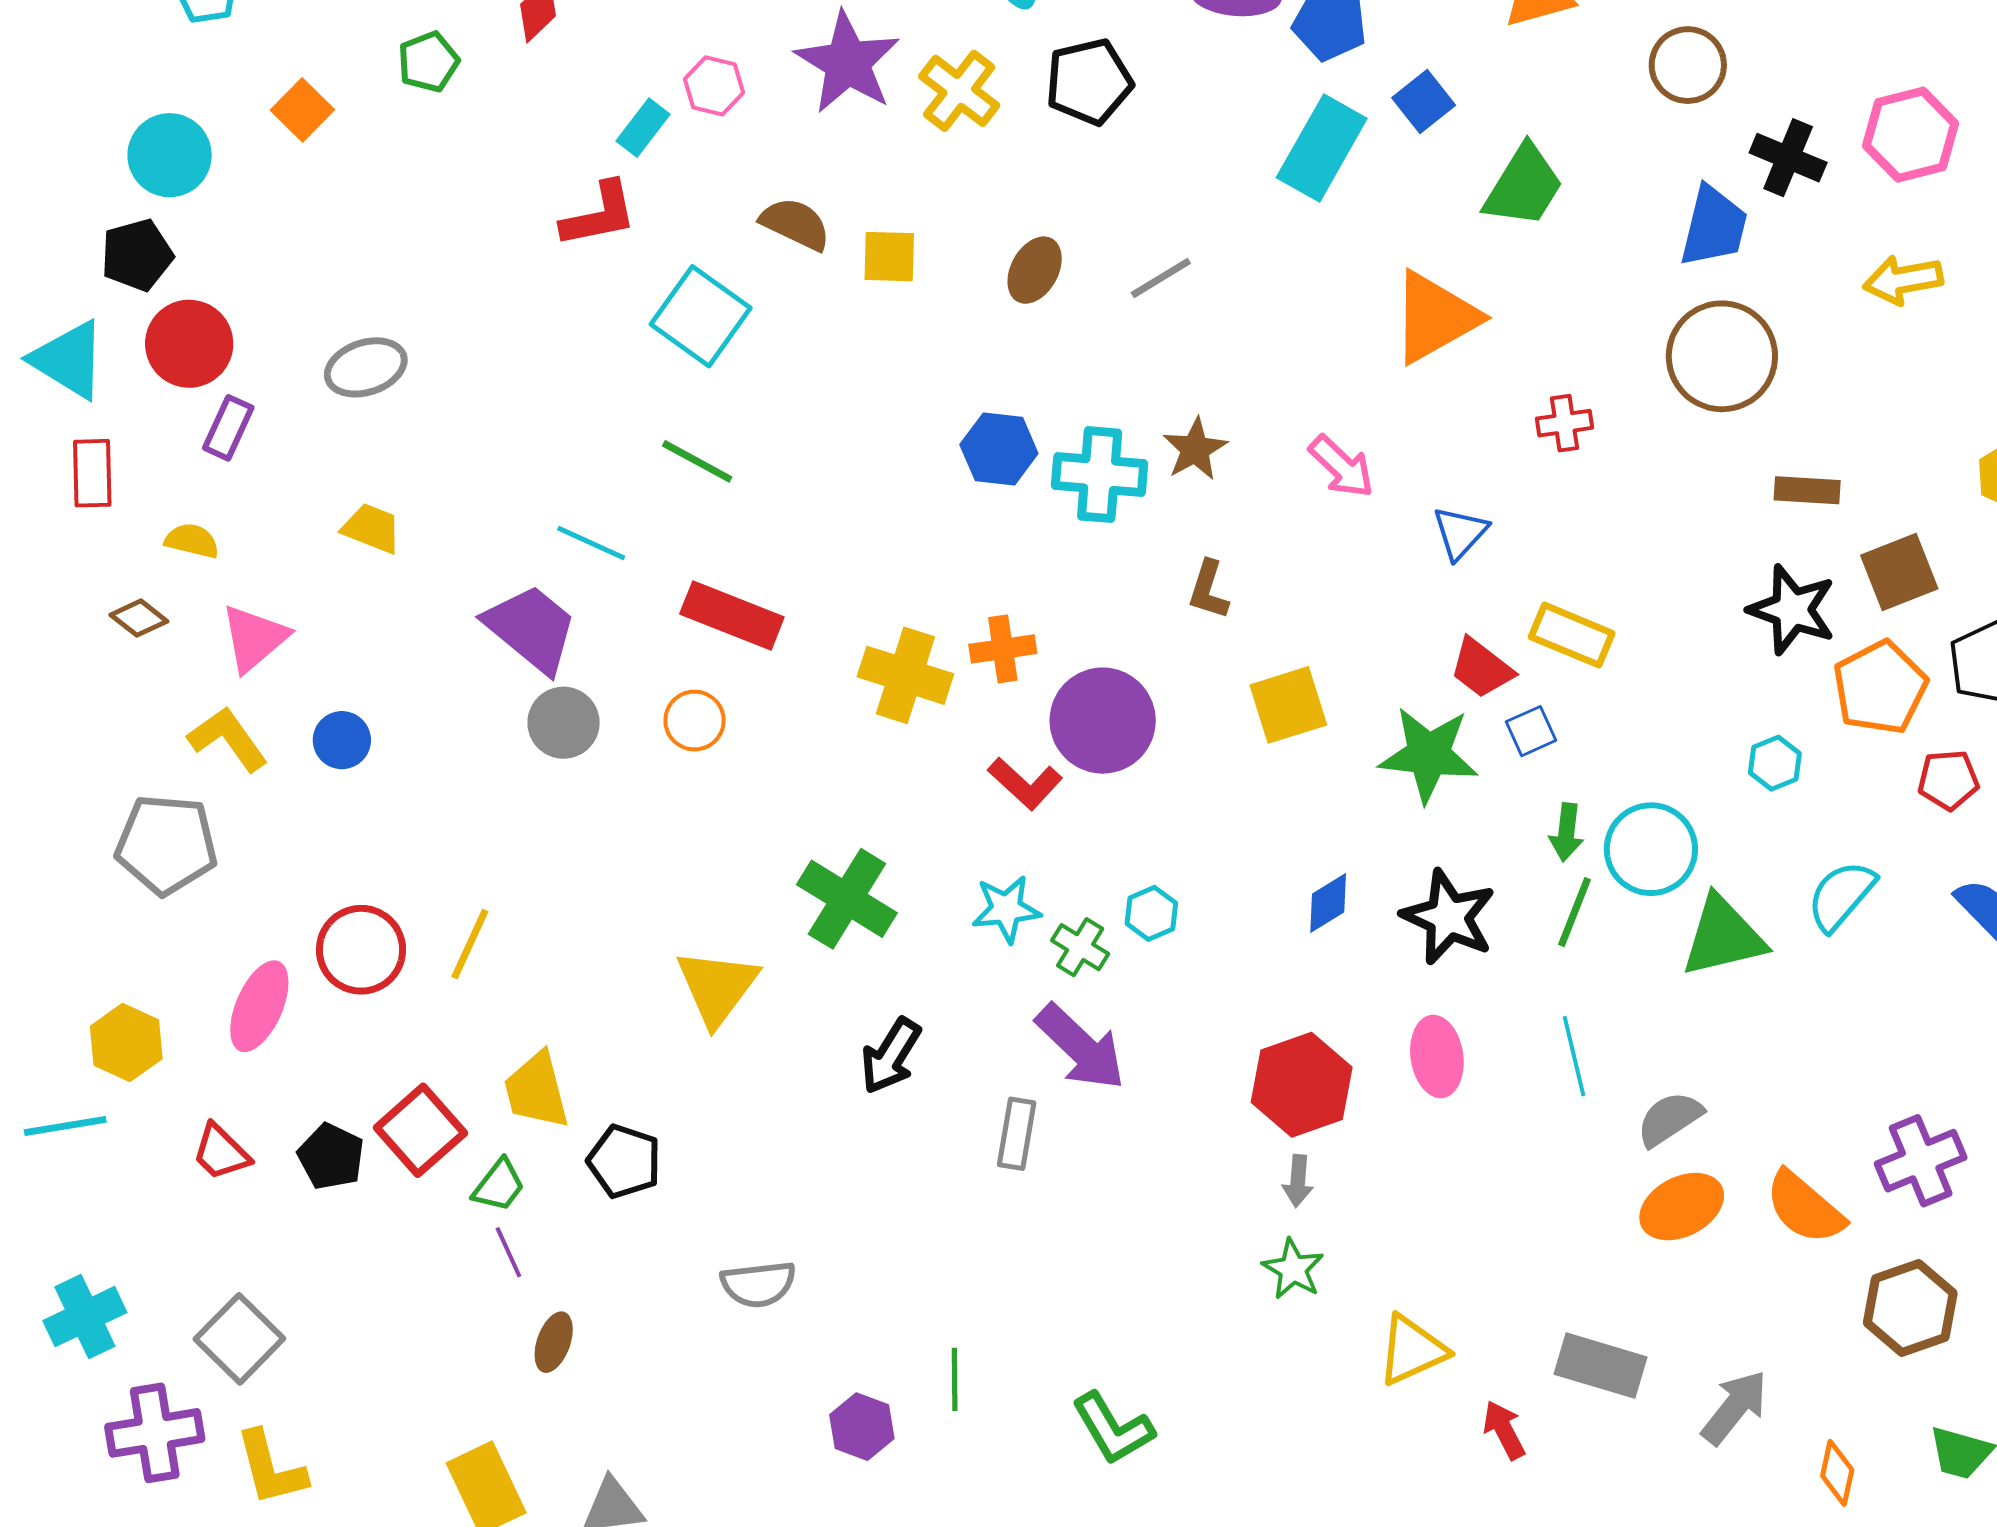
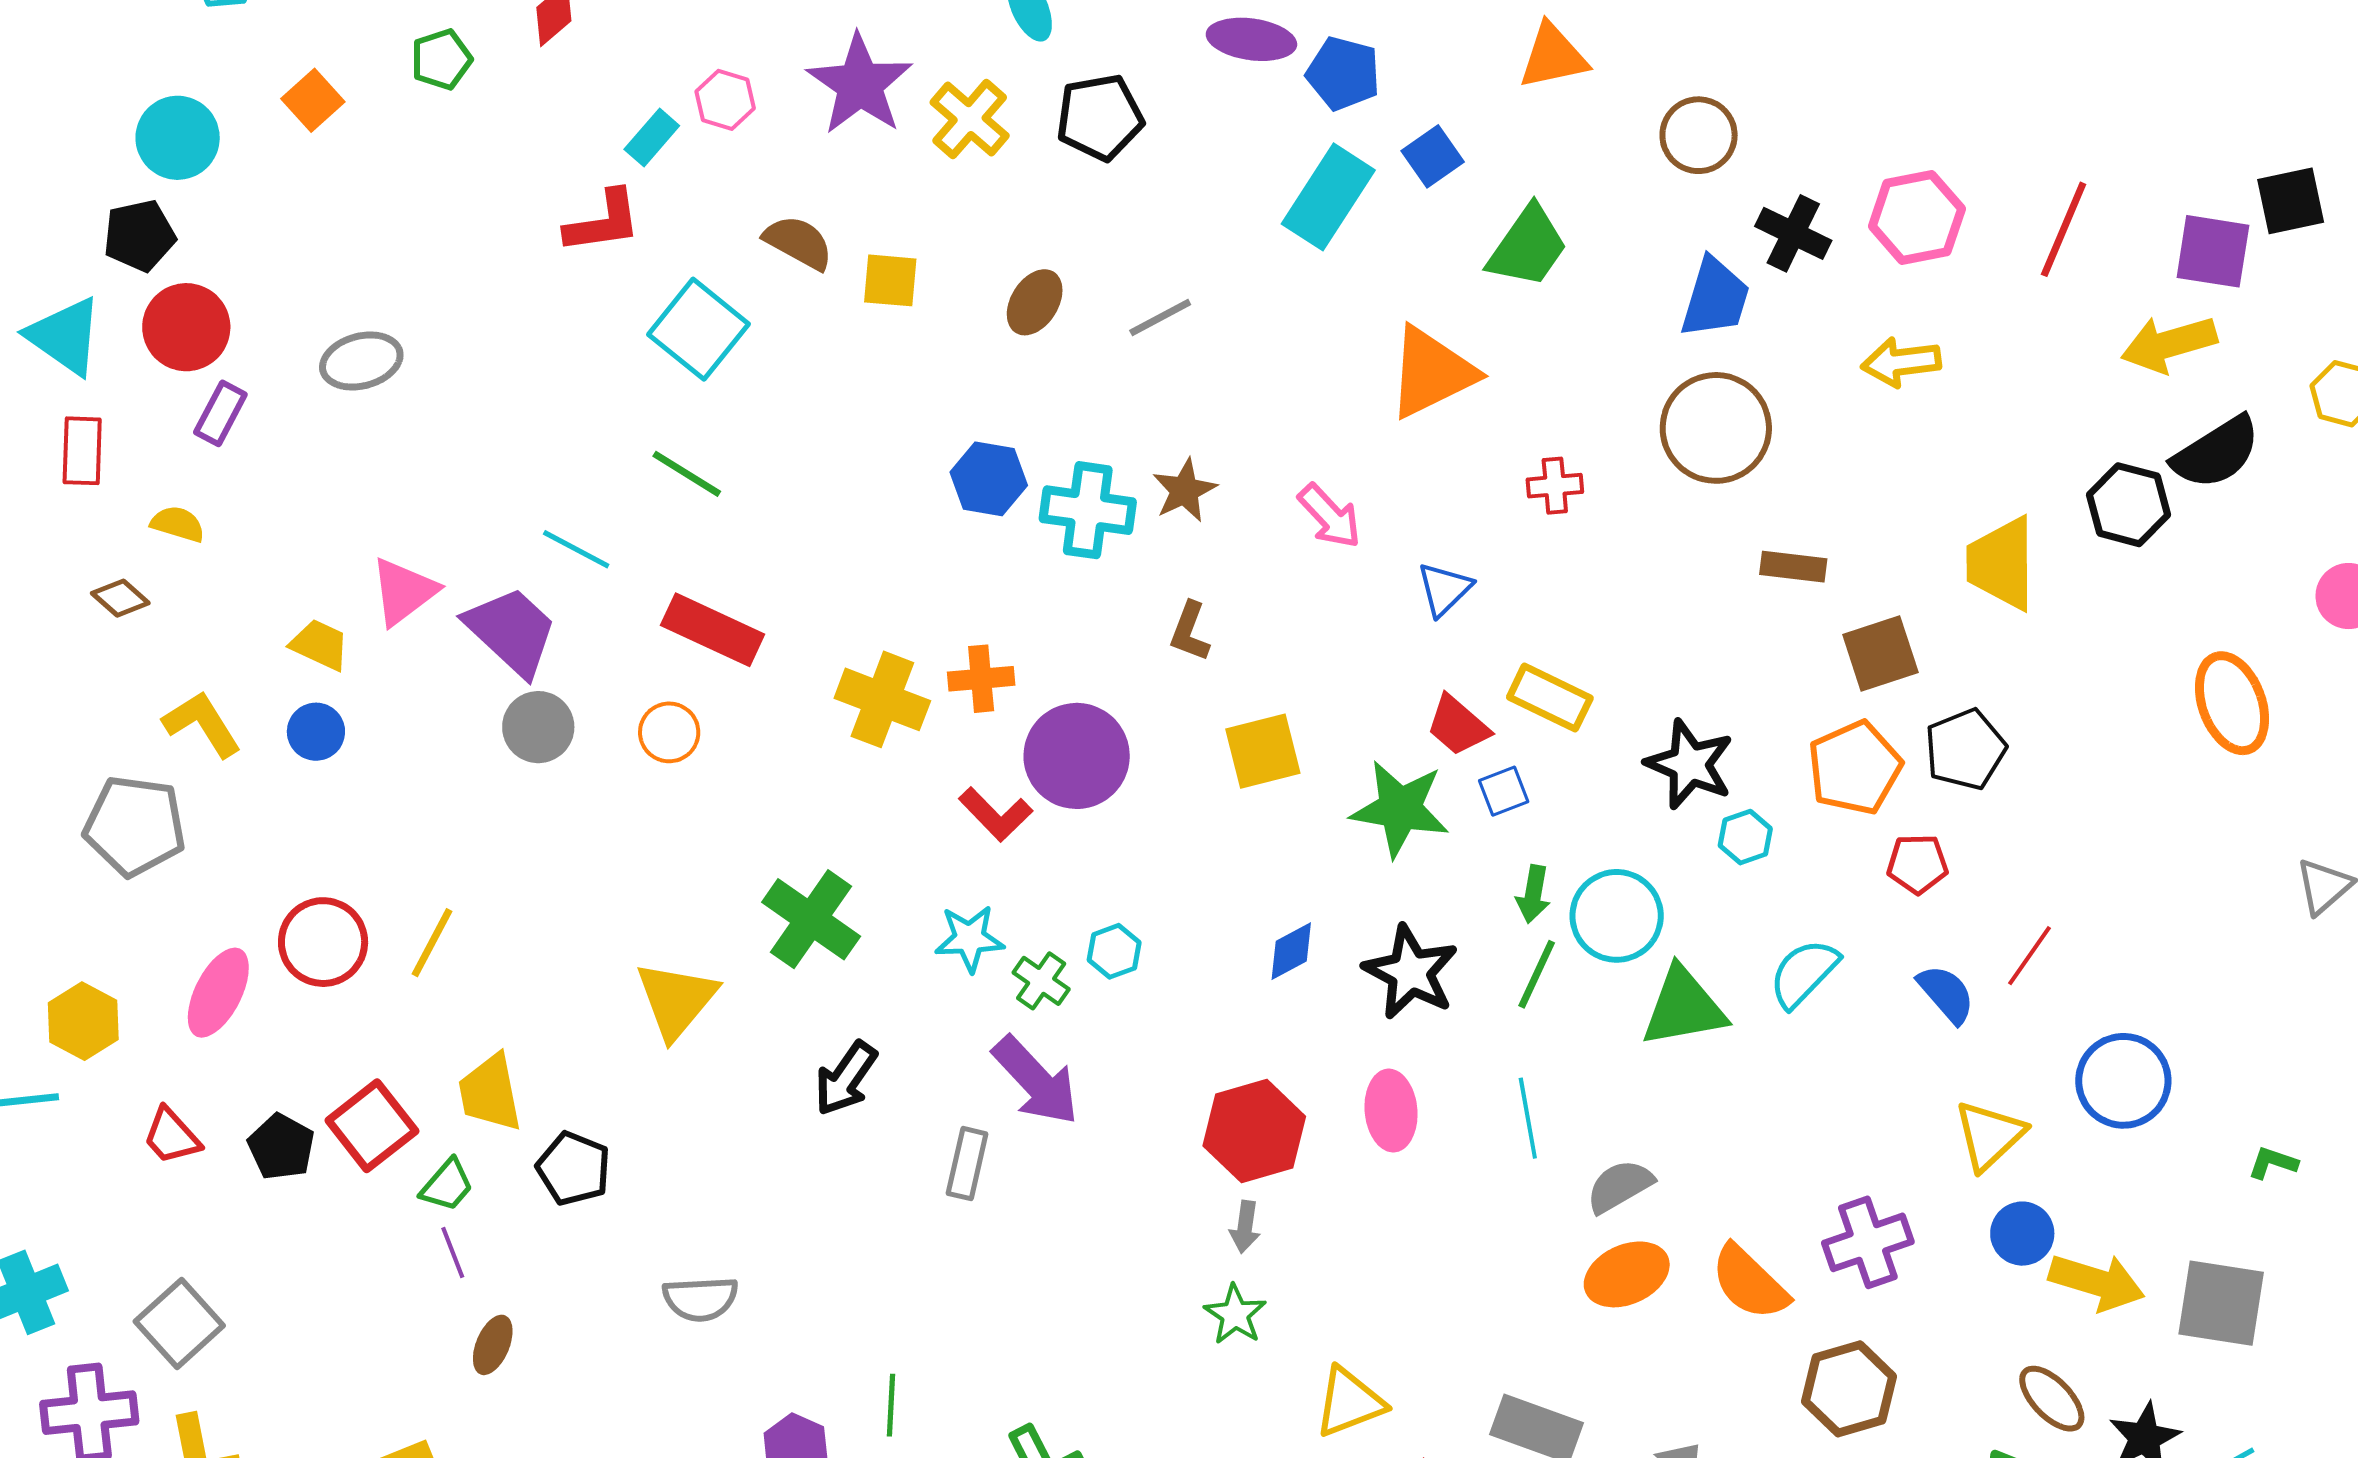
yellow trapezoid: (372, 528) -> (320, 645), moved
black star: (1792, 610) -> (1690, 764), moved
pink triangle: (254, 638) -> (404, 592), moved

